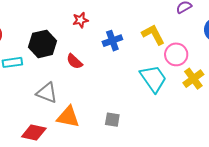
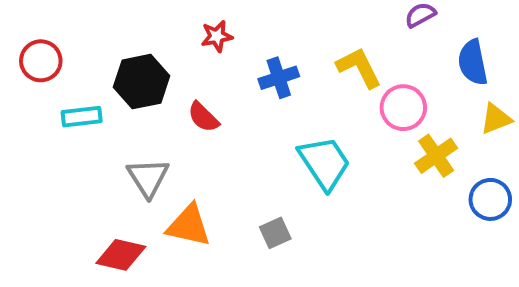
cyan trapezoid: (153, 79) -> (324, 163), moved
gray triangle: (47, 93) -> (148, 178), turned 35
gray square: (112, 120) -> (275, 233), turned -35

